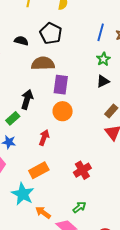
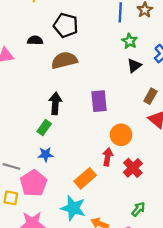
purple rectangle: (61, 85) -> (99, 101), moved
orange circle: (63, 111) -> (121, 135), moved
red arrow: (44, 138) -> (108, 157), moved

